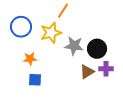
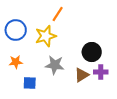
gray star: (74, 46) -> (55, 65), moved
orange star: (30, 59) -> (16, 62), moved

